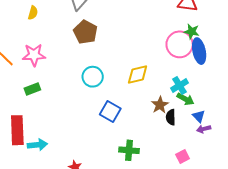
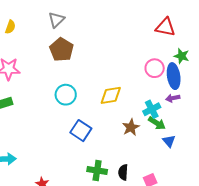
green star: (192, 32) -> (182, 56), moved
pink circle: (180, 44) -> (155, 68), size x0.7
black semicircle: (171, 117) -> (123, 172), moved
purple arrow: (204, 129) -> (173, 98), moved

